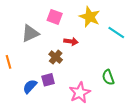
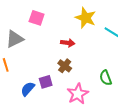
pink square: (55, 17) -> (37, 18), moved
gray triangle: (30, 33) -> (15, 39), moved
brown cross: (56, 57) -> (65, 66), moved

